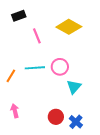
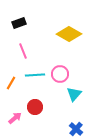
pink line: (37, 36) -> (23, 51), moved
pink arrow: (15, 111) -> (15, 118), turned 64
red circle: (56, 117) -> (35, 107), moved

